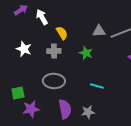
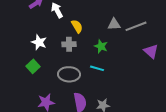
cyan line: (97, 86) -> (97, 68), moved
green square: (18, 93) -> (33, 66), moved, turned -32

